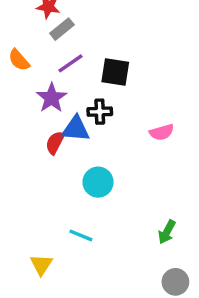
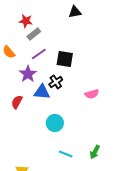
black cross: (100, 112) -> (56, 82), turned -32
red semicircle: (55, 143) -> (17, 102), moved
cyan line: (81, 235) -> (66, 154), moved

